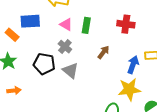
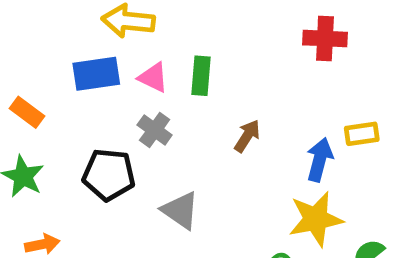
blue rectangle: (30, 21) -> (96, 74), moved
red cross: (126, 24) -> (325, 39), moved
gray triangle: (70, 71) -> (180, 210), moved

